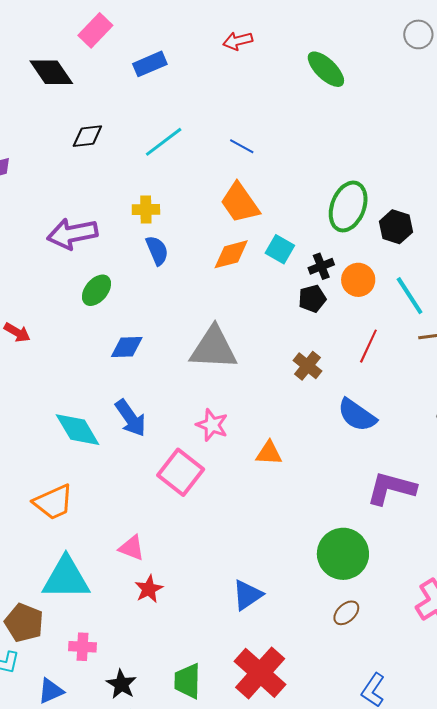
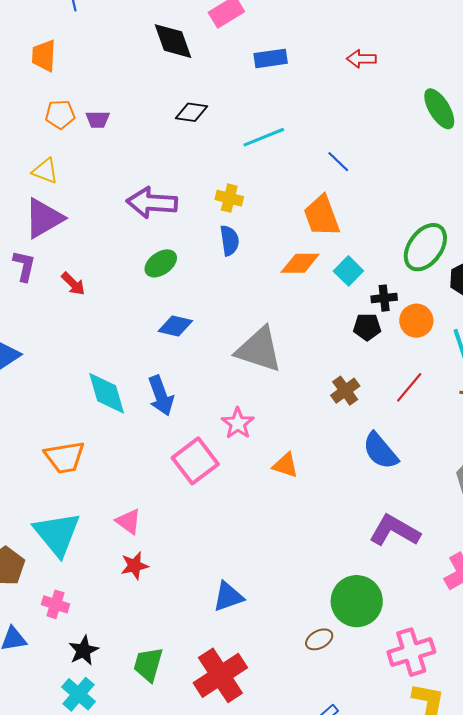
green circle: (343, 554) -> (357, 601), moved
cyan triangle: (66, 578) -> (57, 534), turned 36

